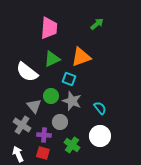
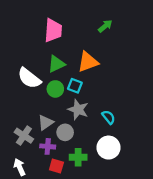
green circle: (51, 96) -> (55, 89), moved
gray triangle: (34, 106) -> (46, 123), moved, turned 35
green cross: (72, 145) -> (78, 157), turned -35
red square: (43, 153) -> (56, 166), moved

